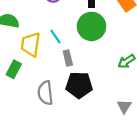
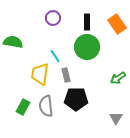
yellow trapezoid: (31, 44) -> (40, 74), moved
green rectangle: (14, 69) -> (23, 107), moved

